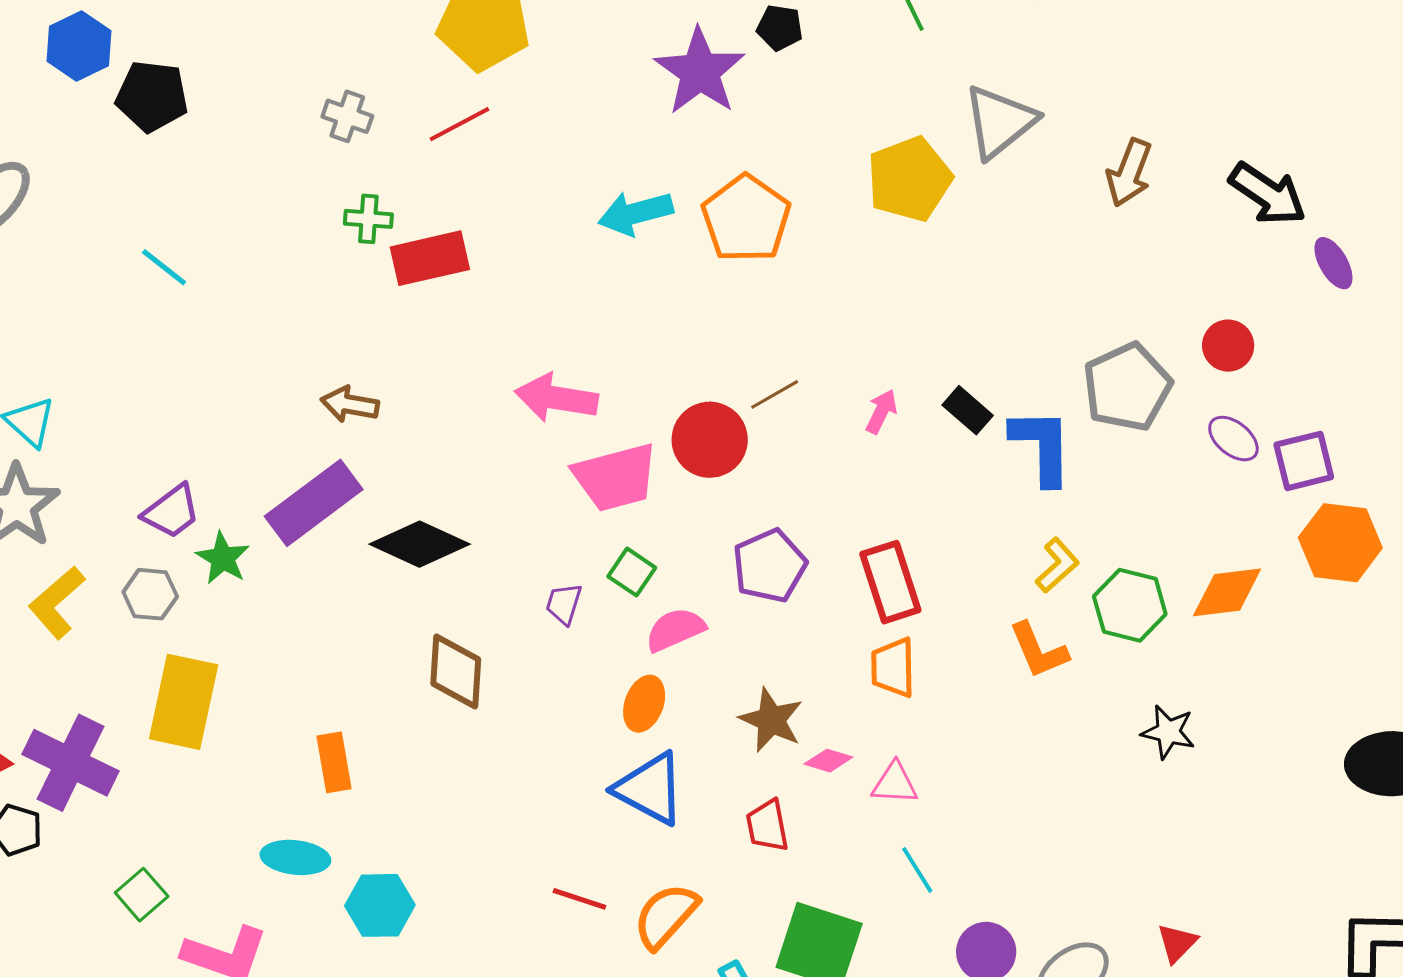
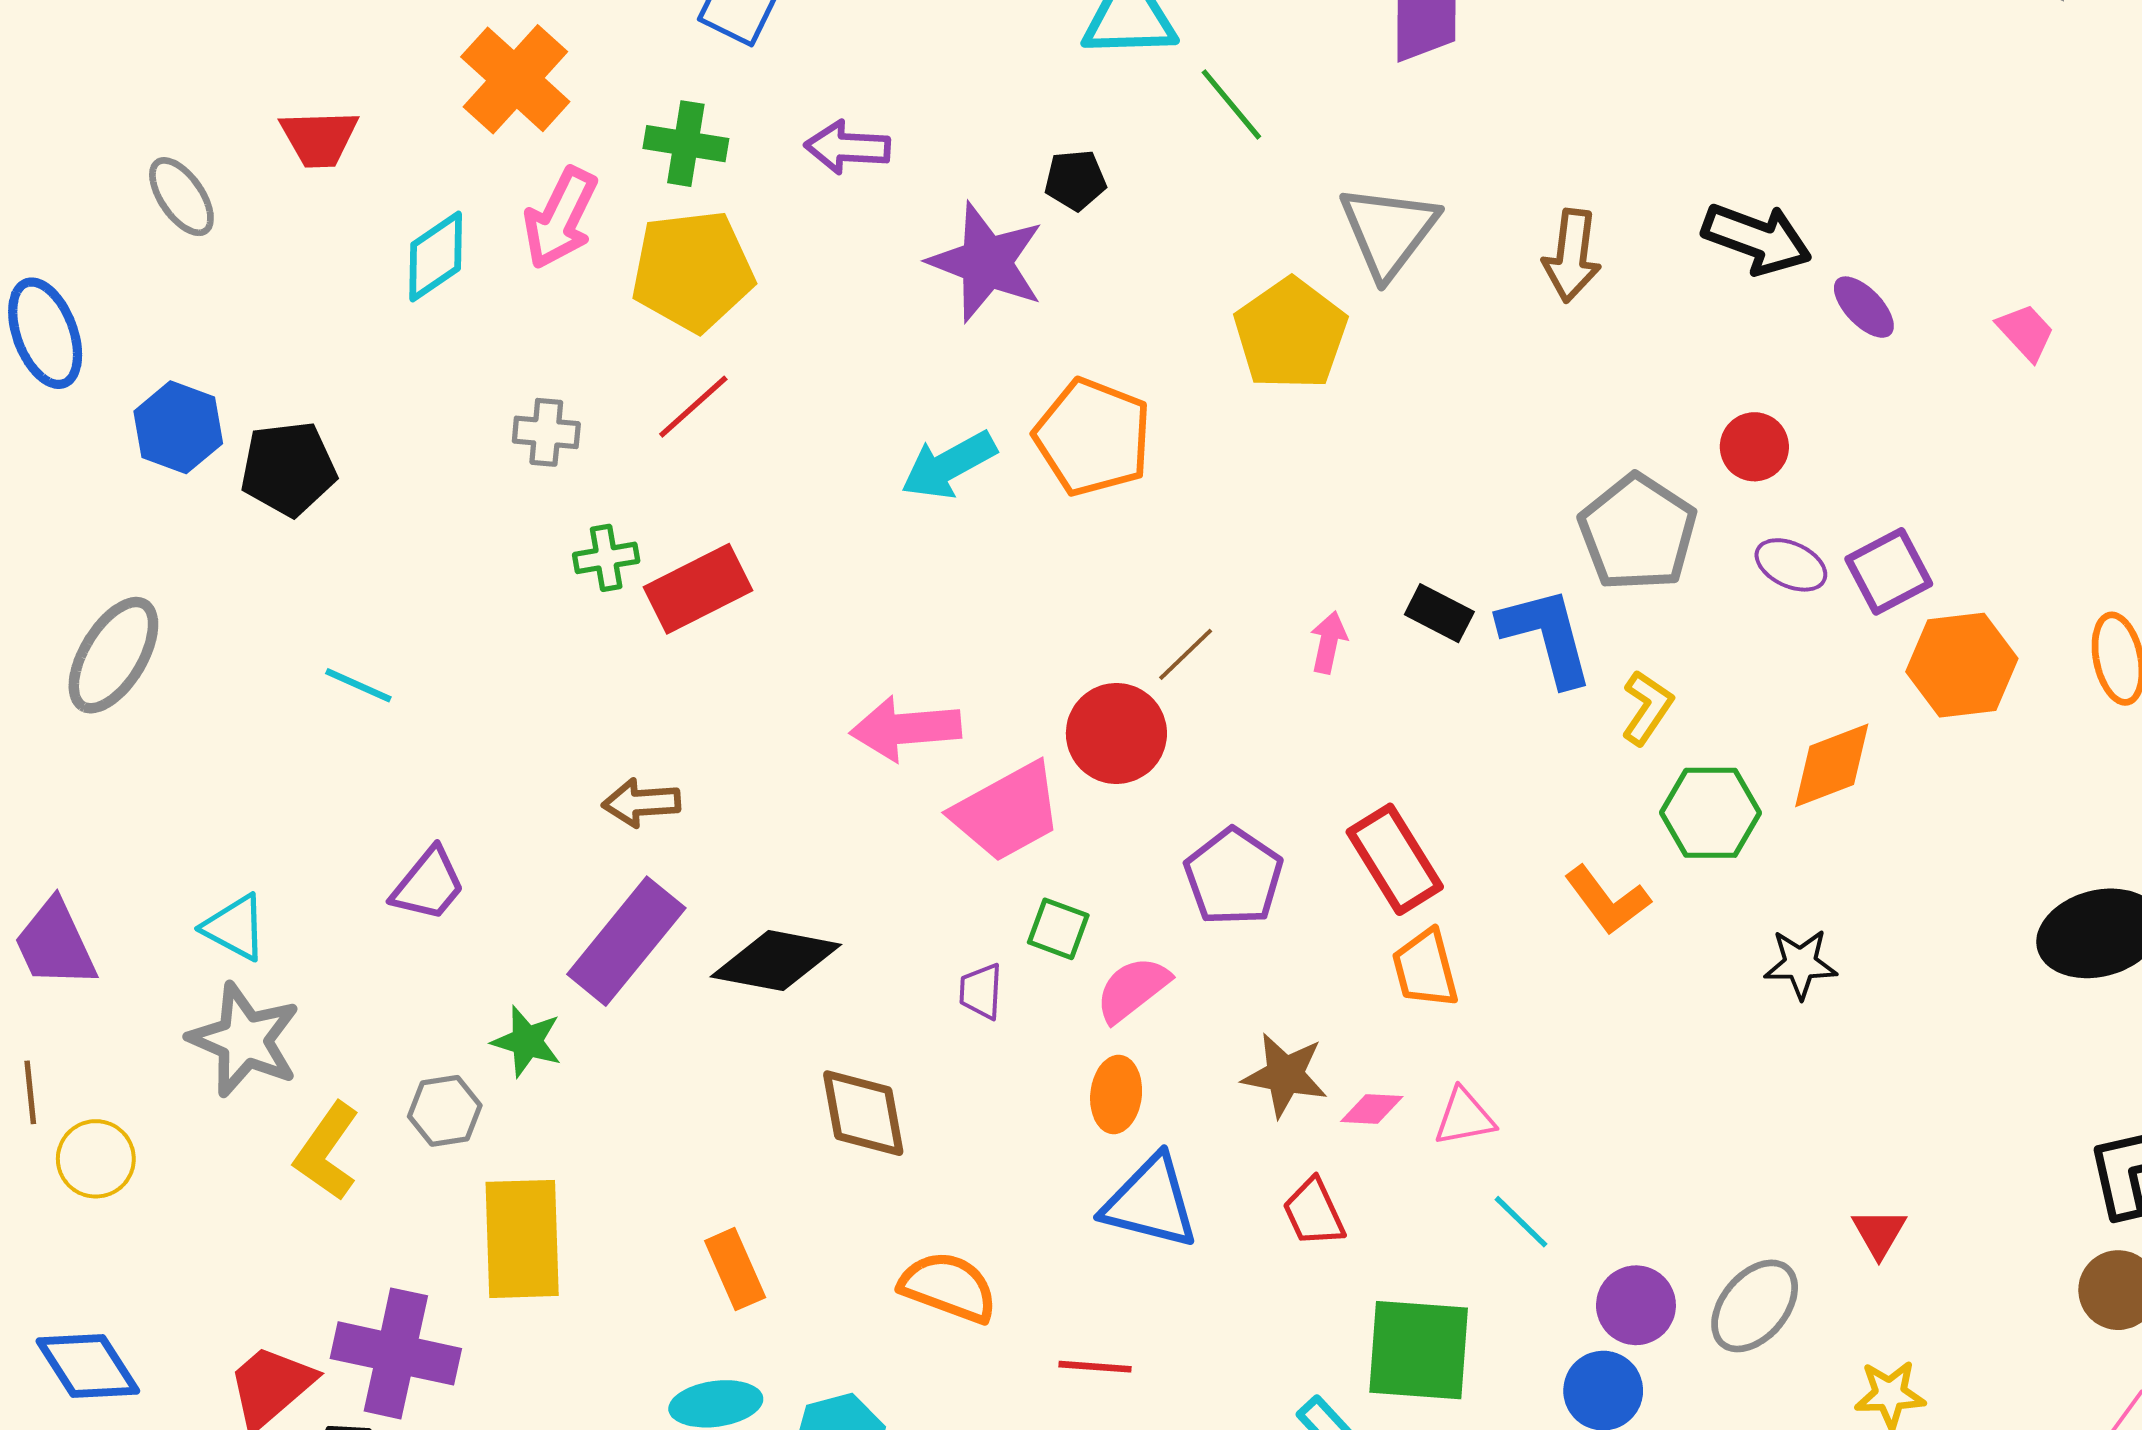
purple trapezoid: (172, 512) -> (428, 884), moved
yellow L-shape: (1057, 565) -> (1647, 708), moved
orange semicircle: (666, 916) -> (948, 1287), moved, turned 82

